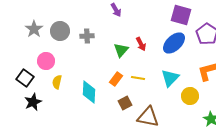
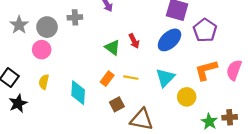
gray cross: (87, 36) -> (75, 17), moved
green triangle: (121, 50) -> (113, 47), turned -35
pink circle: (46, 61) -> (42, 50), moved

